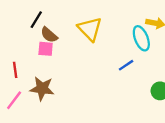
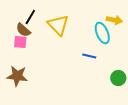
black line: (36, 20) -> (30, 17), moved
blue line: (126, 65) -> (89, 56), turned 48

